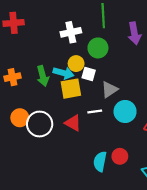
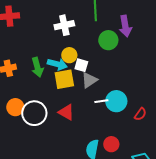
green circle: (98, 48) -> (108, 40), moved
gray triangle: (109, 90) -> (89, 80), moved
white line: (95, 111) -> (101, 101), moved

